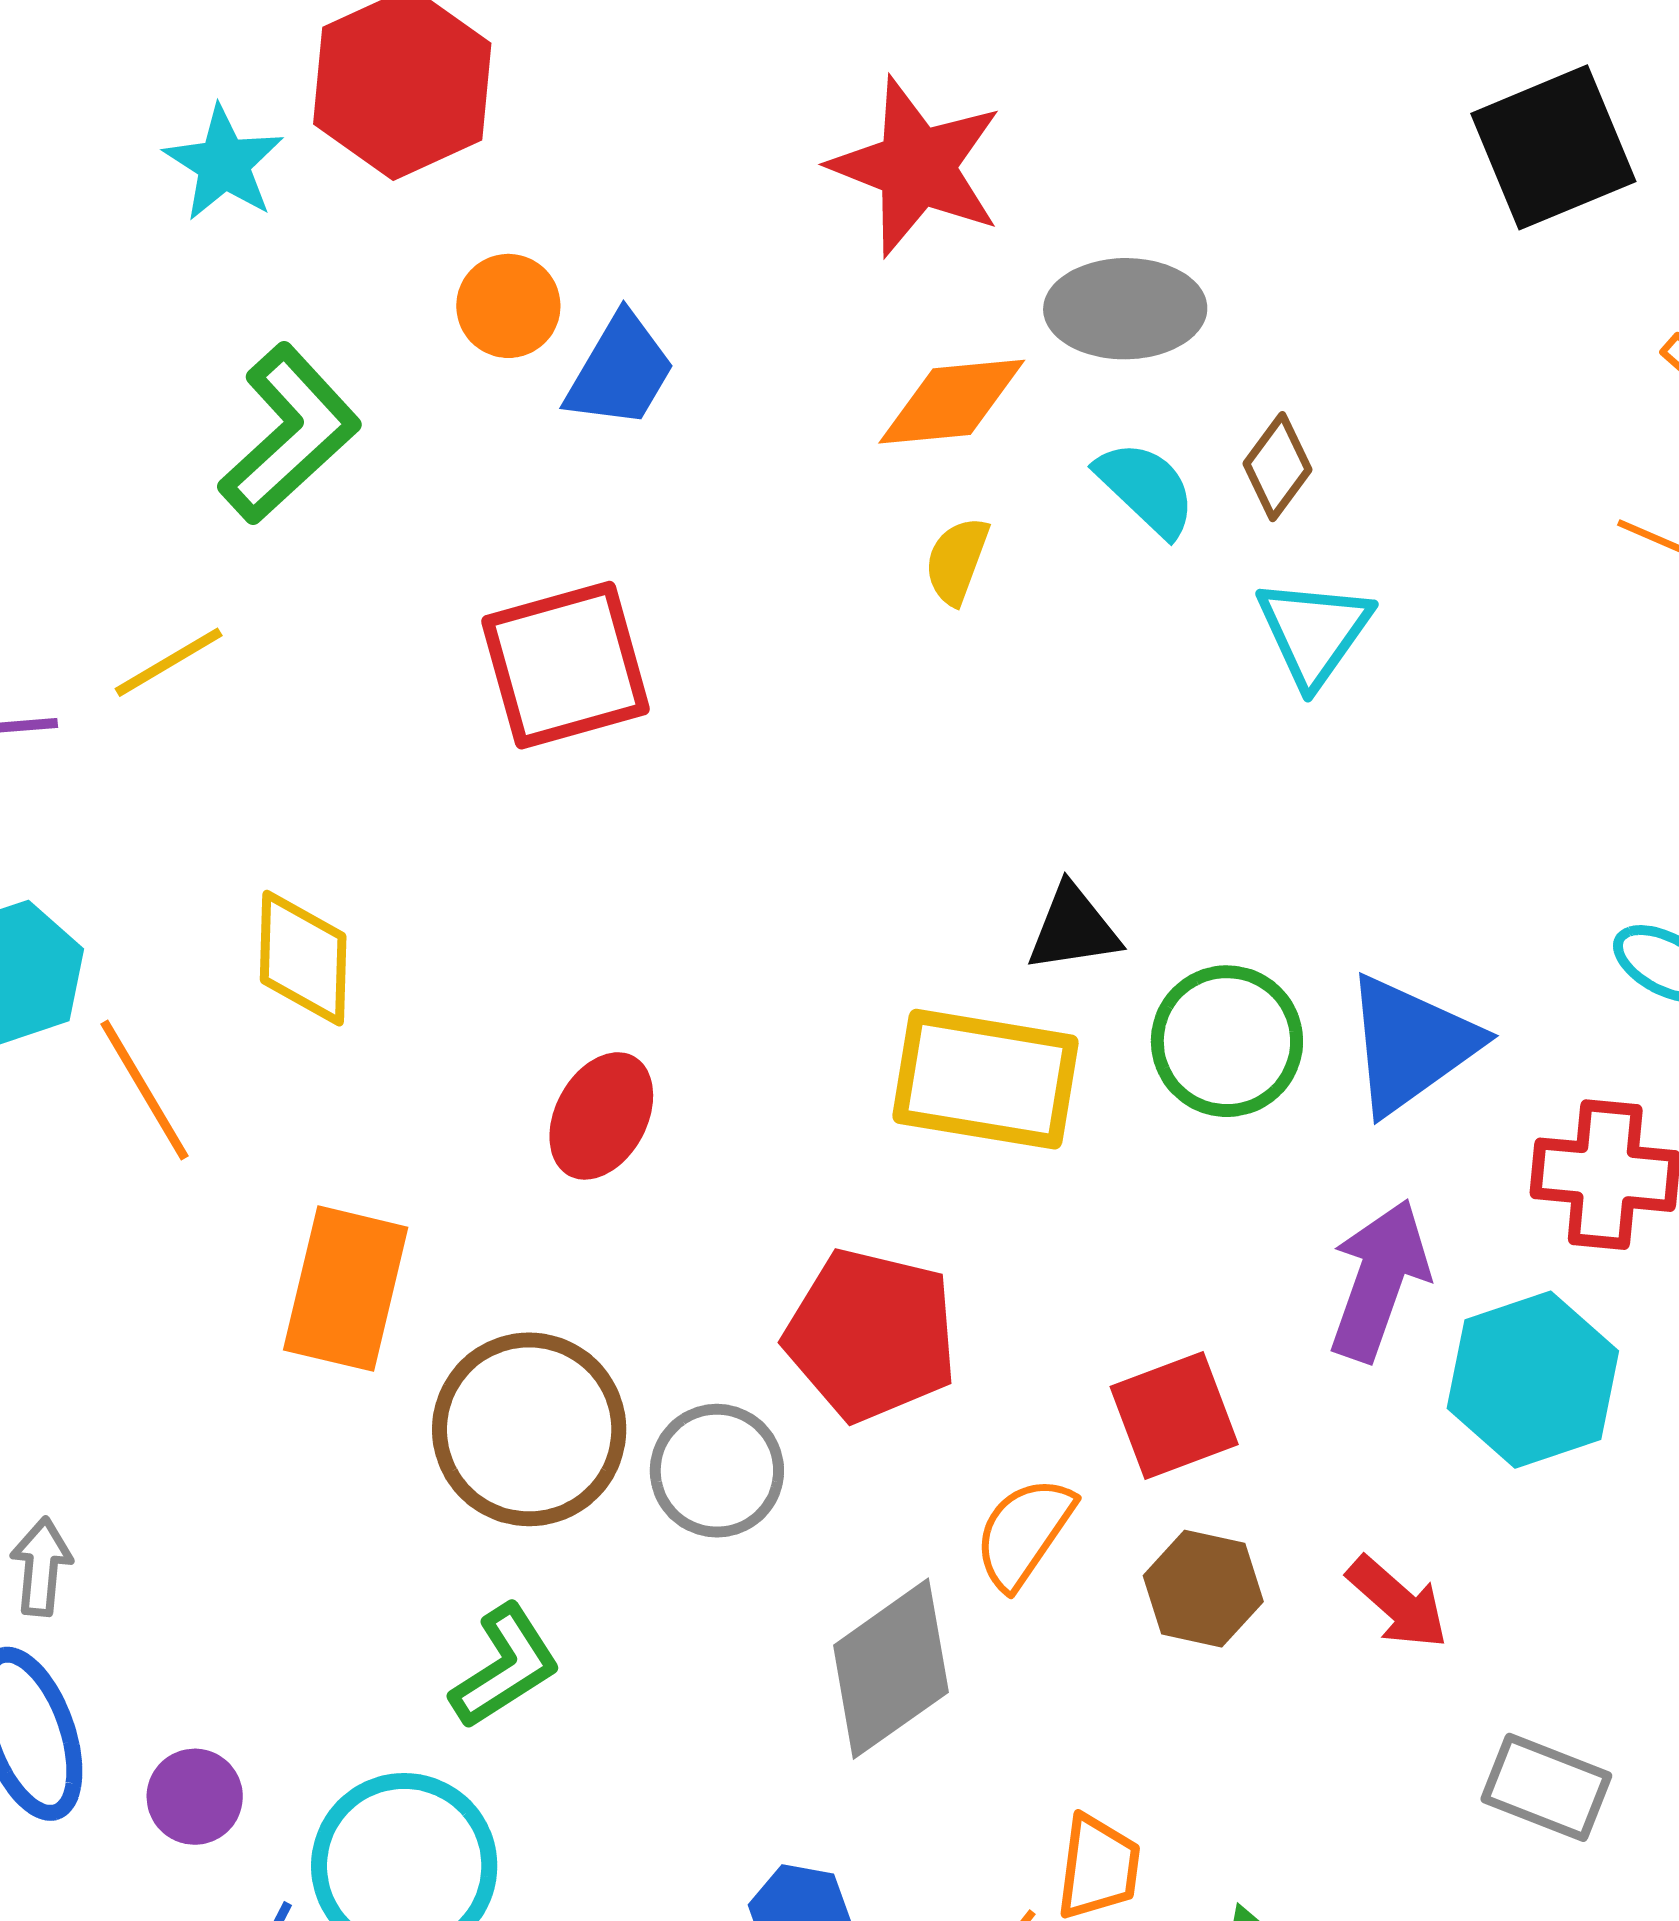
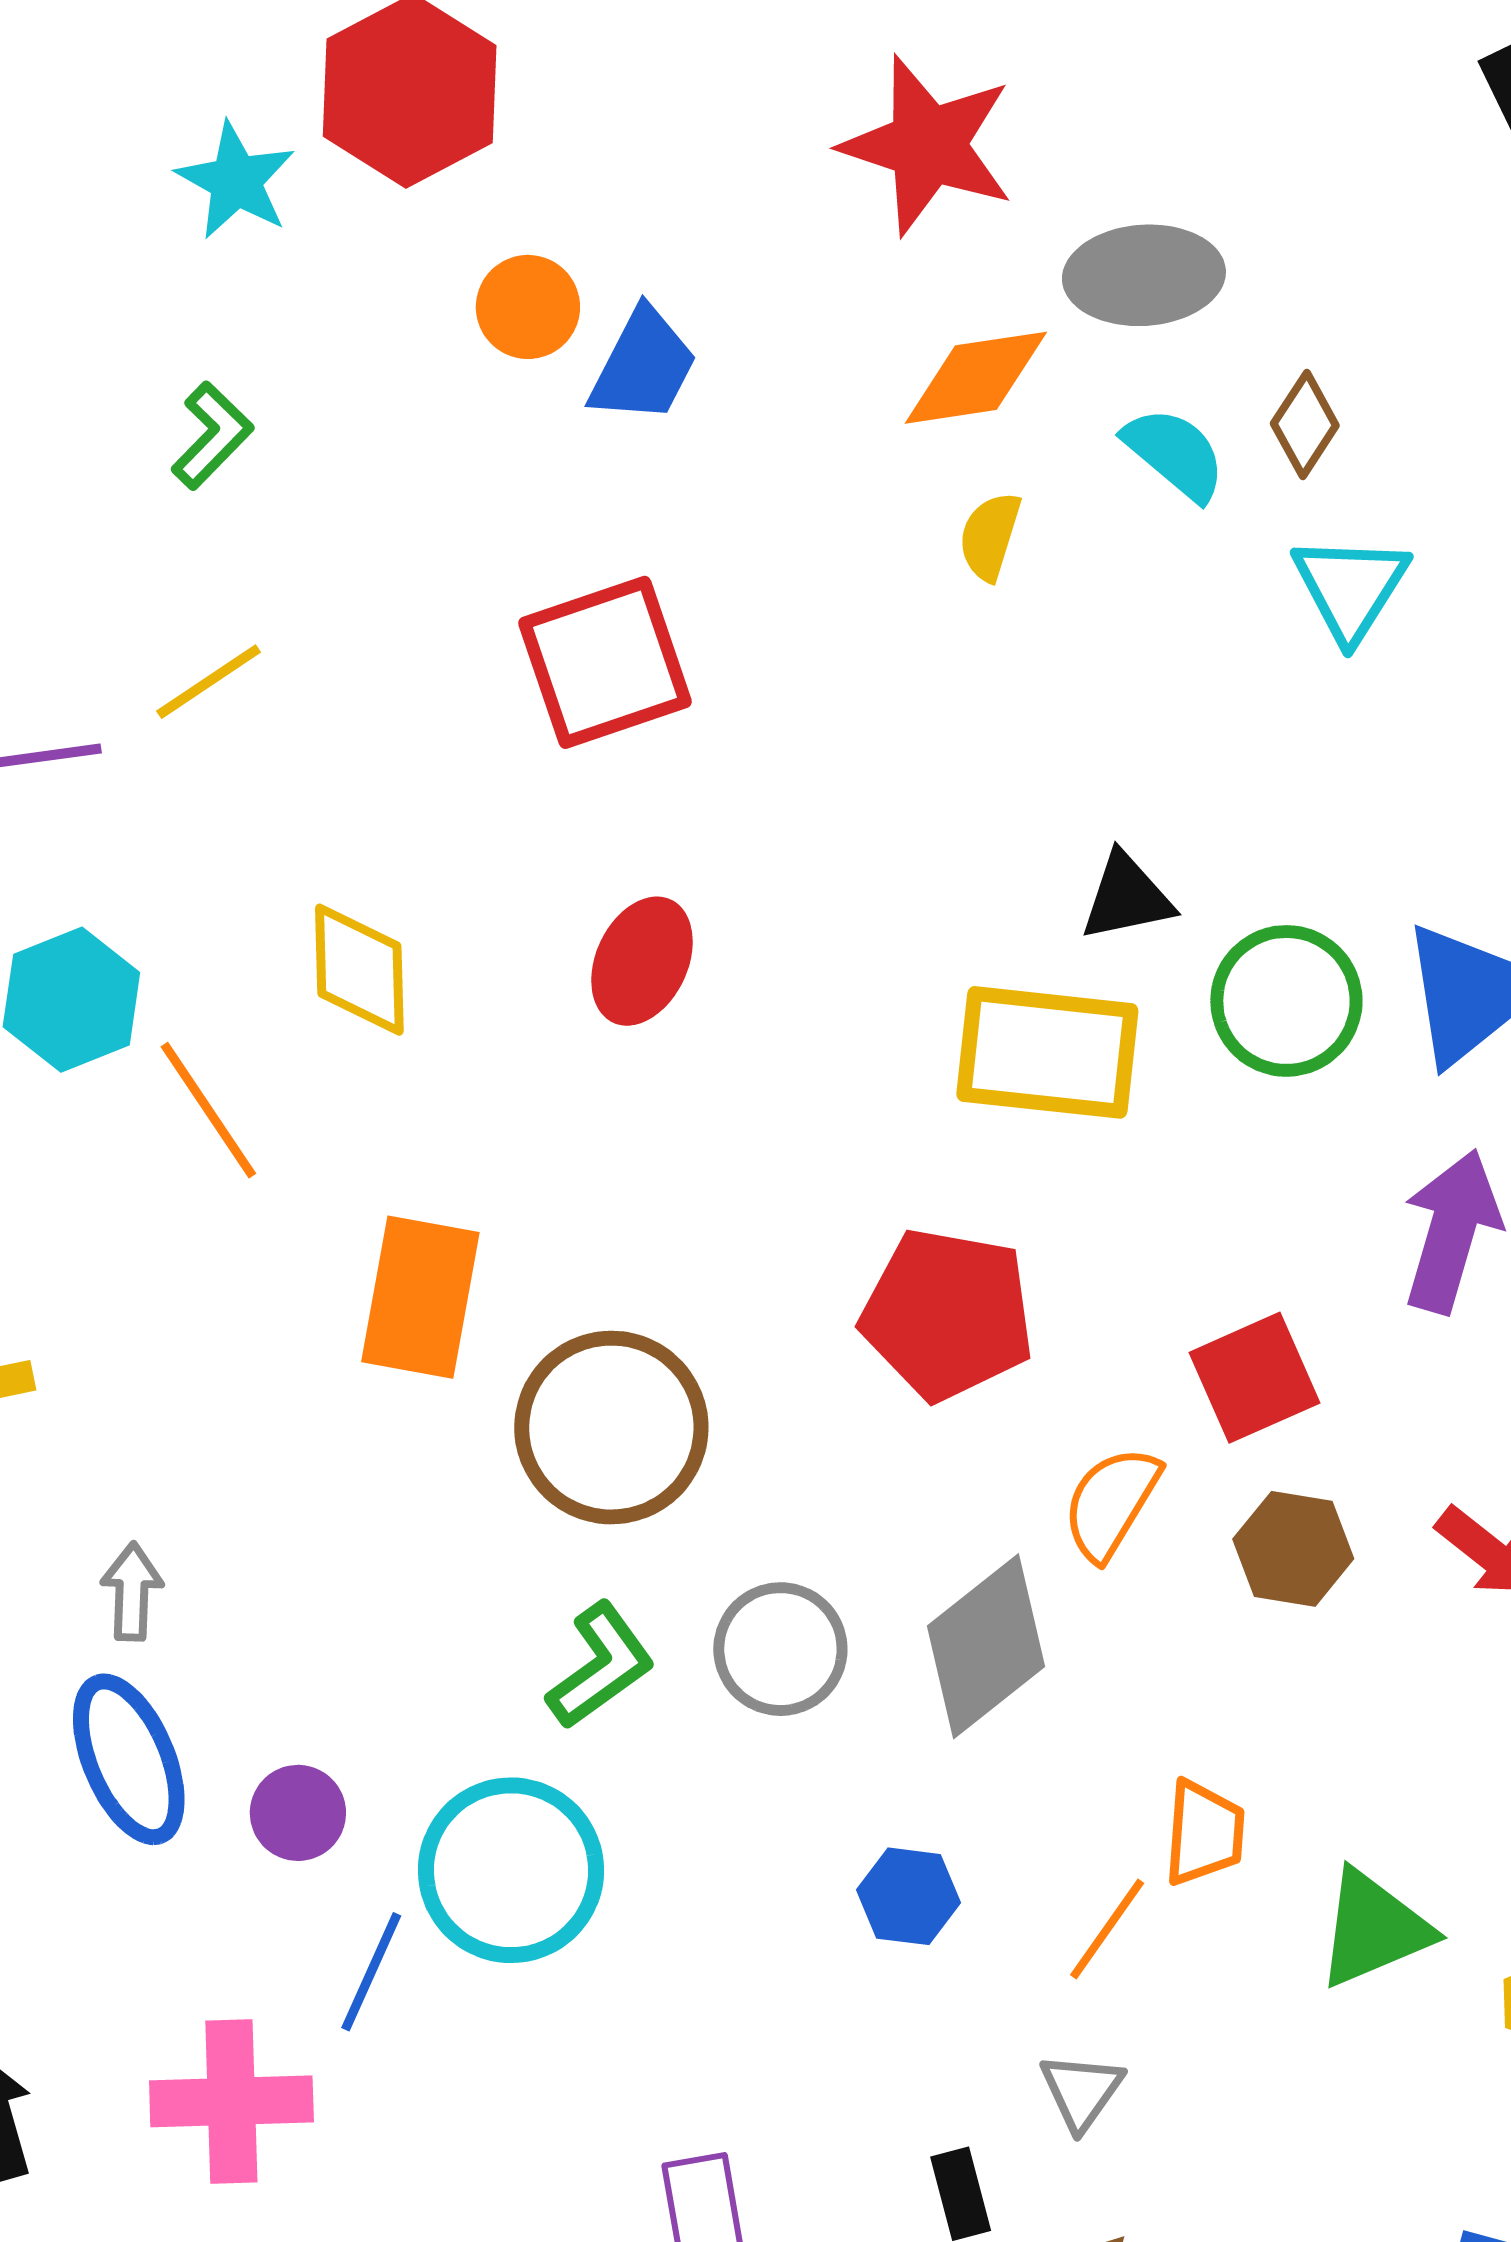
green L-shape: (290, 434) -> (212, 436), moved, size x0.6
red ellipse: (601, 1116) -> (642, 961), moved
gray circle: (717, 1471) -> (780, 1649), moved

